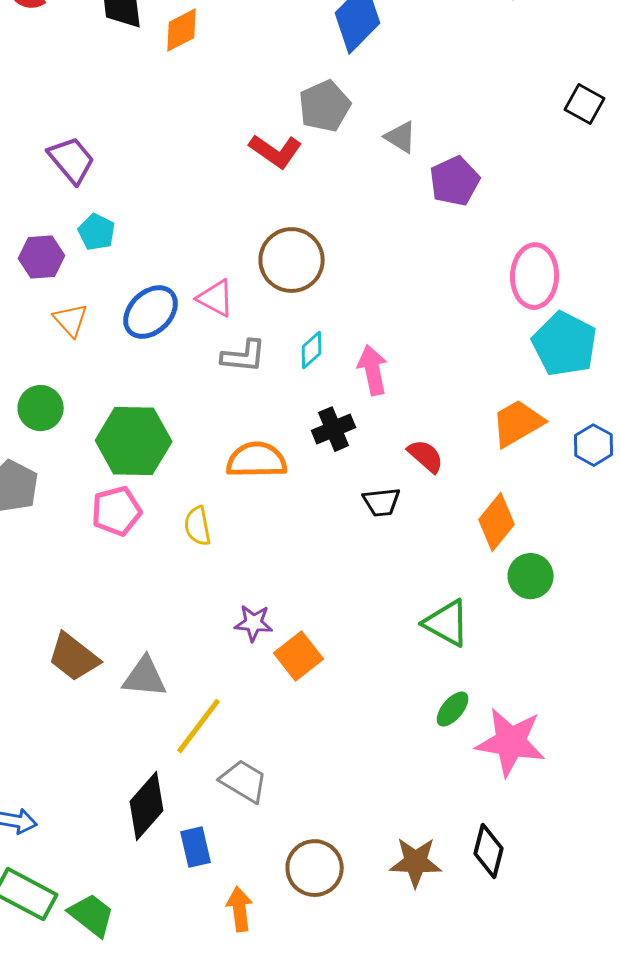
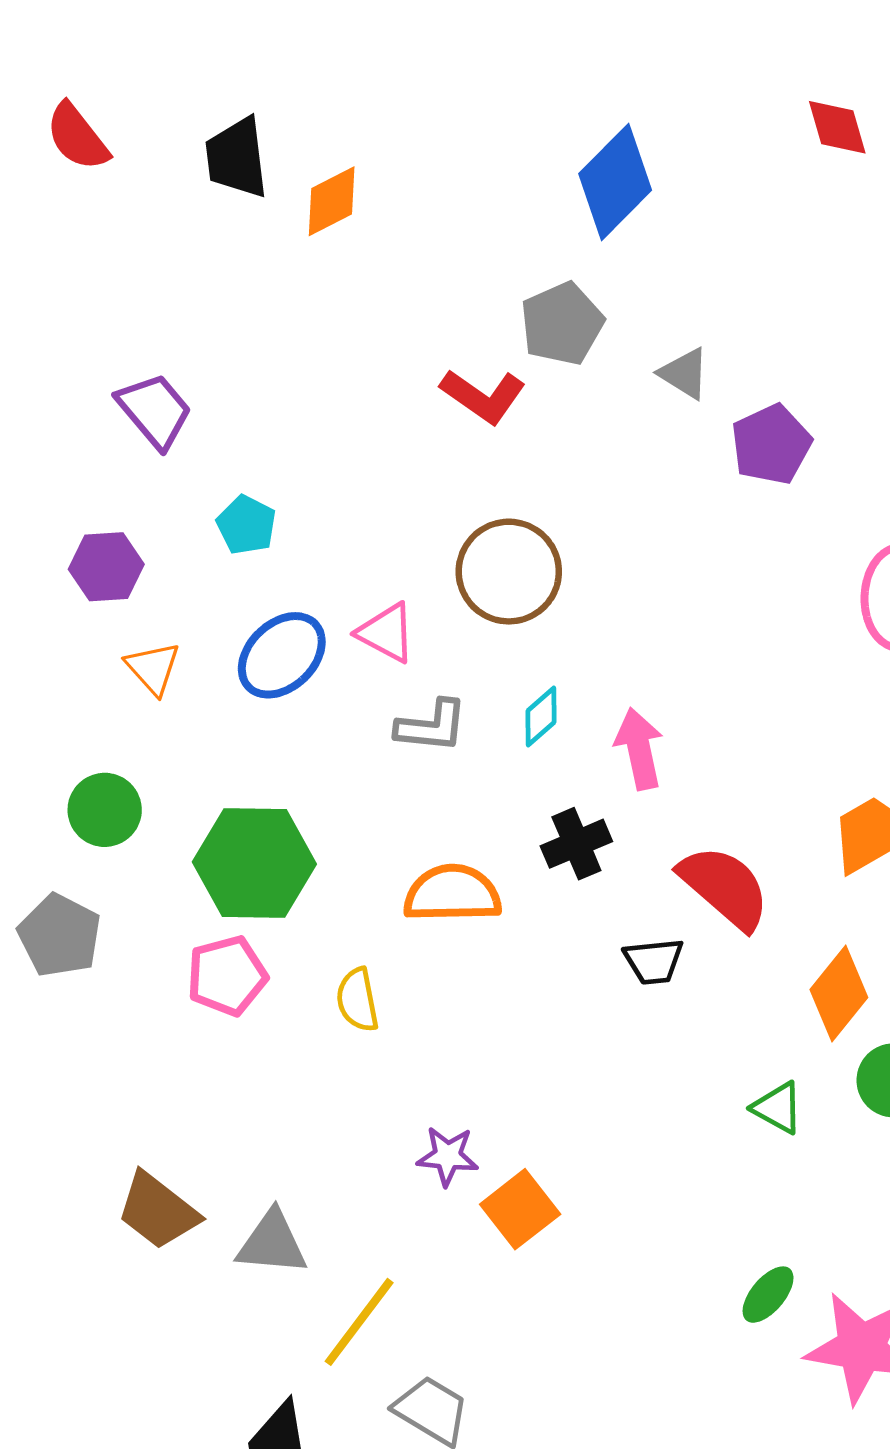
cyan pentagon: (97, 232) -> (246, 525), moved
red semicircle: (426, 456) -> (725, 887), size x1.6
green triangle: (447, 623) -> (778, 1108), moved, size x0.7

